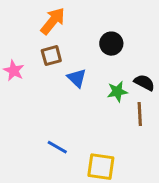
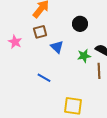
blue line: (57, 147) -> (44, 78), moved

